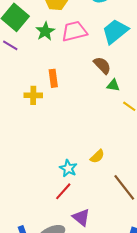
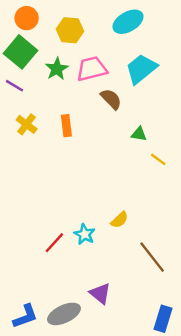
brown semicircle: (102, 65) -> (111, 99), moved
yellow cross: (33, 95) -> (27, 124), moved, turned 36
red line: (63, 191) -> (54, 243), moved

